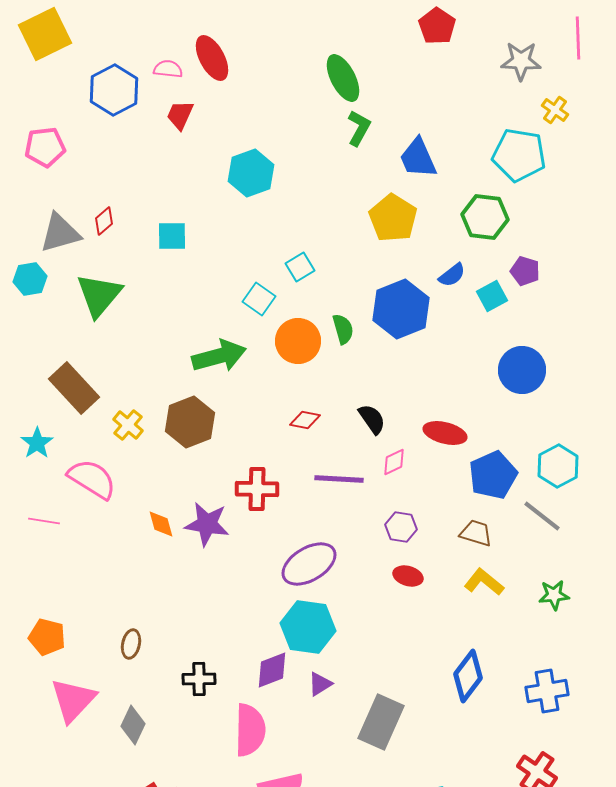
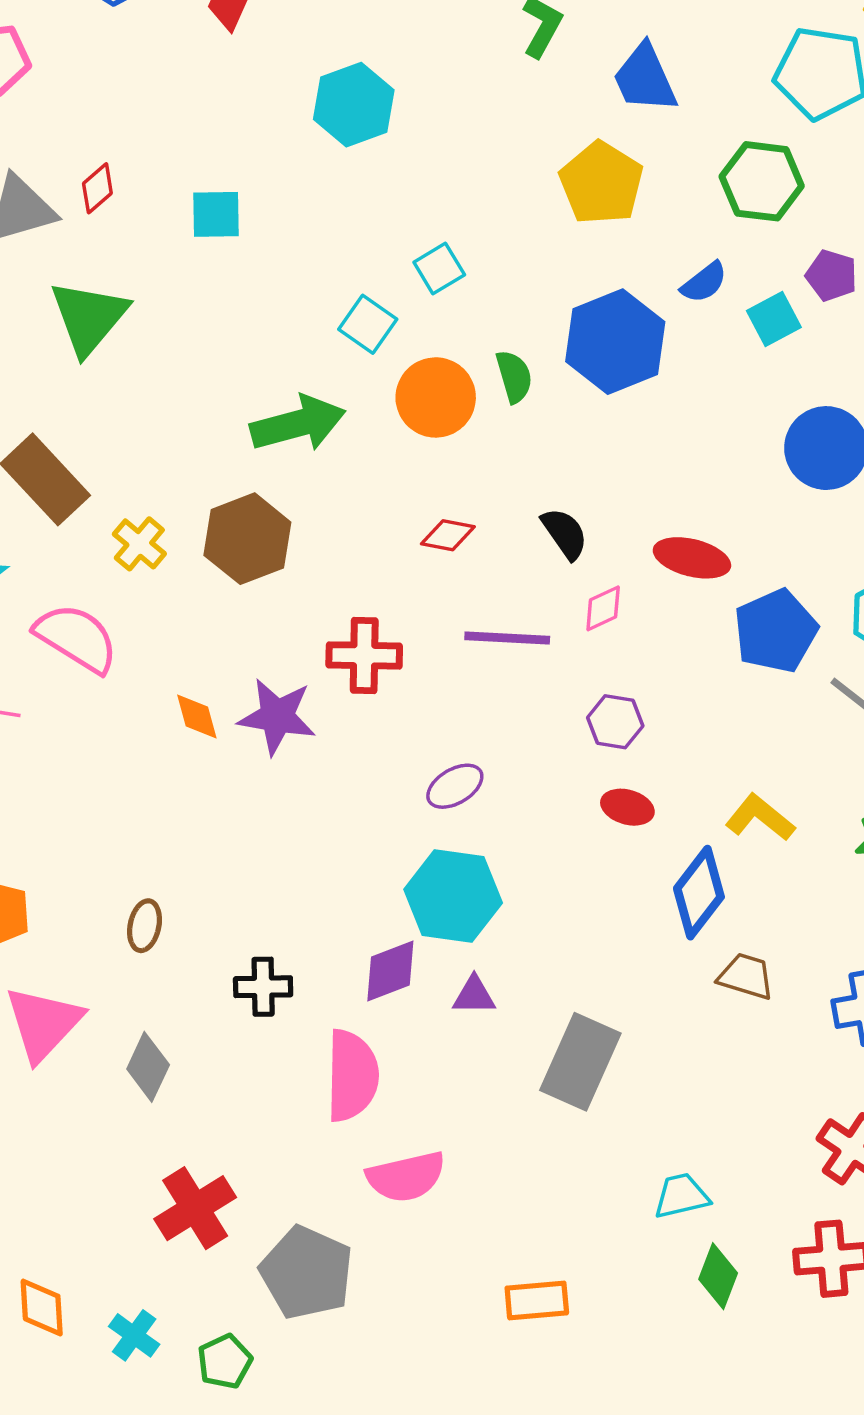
brown trapezoid: (476, 533) -> (746, 976), moved
purple ellipse: (309, 564) -> (455, 786), size x0.6
blue diamond: (468, 676) -> (699, 893), moved
purple triangle: (320, 684) -> (474, 995), turned 32

